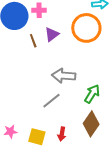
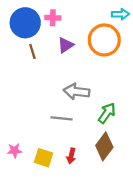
brown line: (33, 41) -> (32, 51), moved
gray line: (51, 101) -> (62, 118), turned 42

